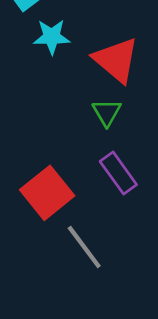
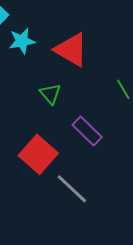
green triangle: (107, 112) -> (50, 94), moved

